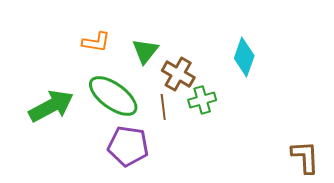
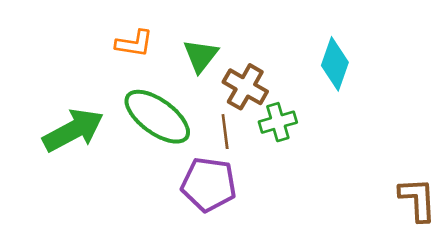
purple pentagon: (128, 146) -> (209, 184), moved

